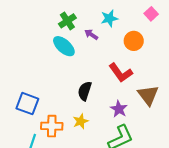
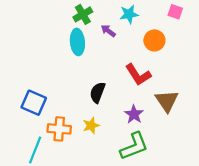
pink square: (151, 14) -> (175, 12), turned -32
cyan ellipse: (64, 46) -> (77, 42), turned 40

